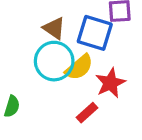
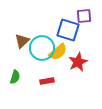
brown triangle: (54, 28) -> (22, 41), moved, turned 42
red rectangle: (87, 113) -> (47, 81), moved, turned 32

